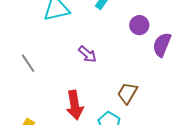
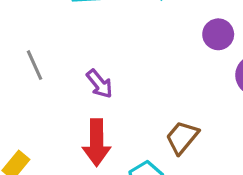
purple arrow: (87, 54) -> (100, 84), moved

